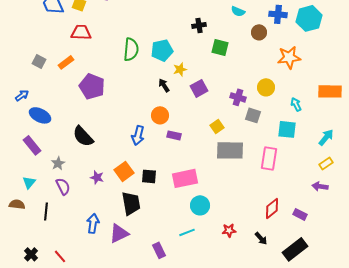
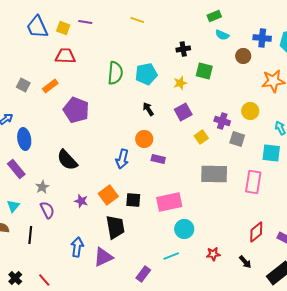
yellow star: (180, 69) -> (180, 83), moved
blue ellipse: (40, 115) -> (24, 139), turned 55
yellow square: (217, 126) -> (201, 137), moved
purple rectangle: (159, 250) -> (143, 274), turned 63

